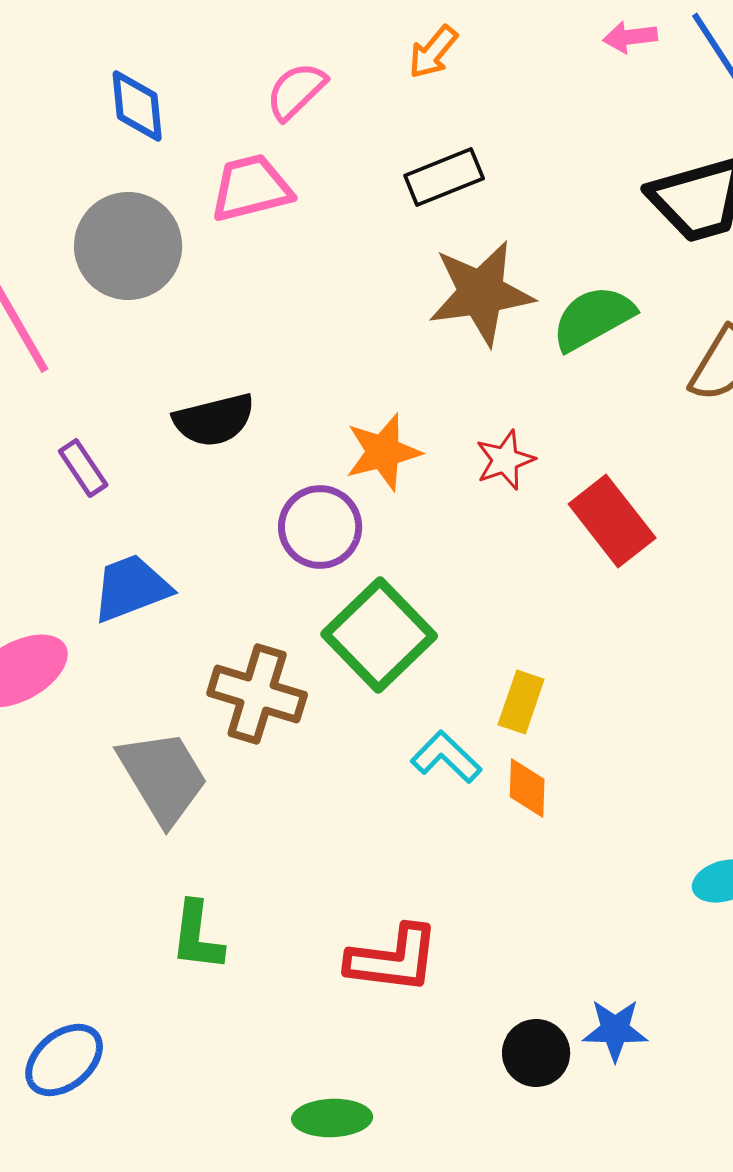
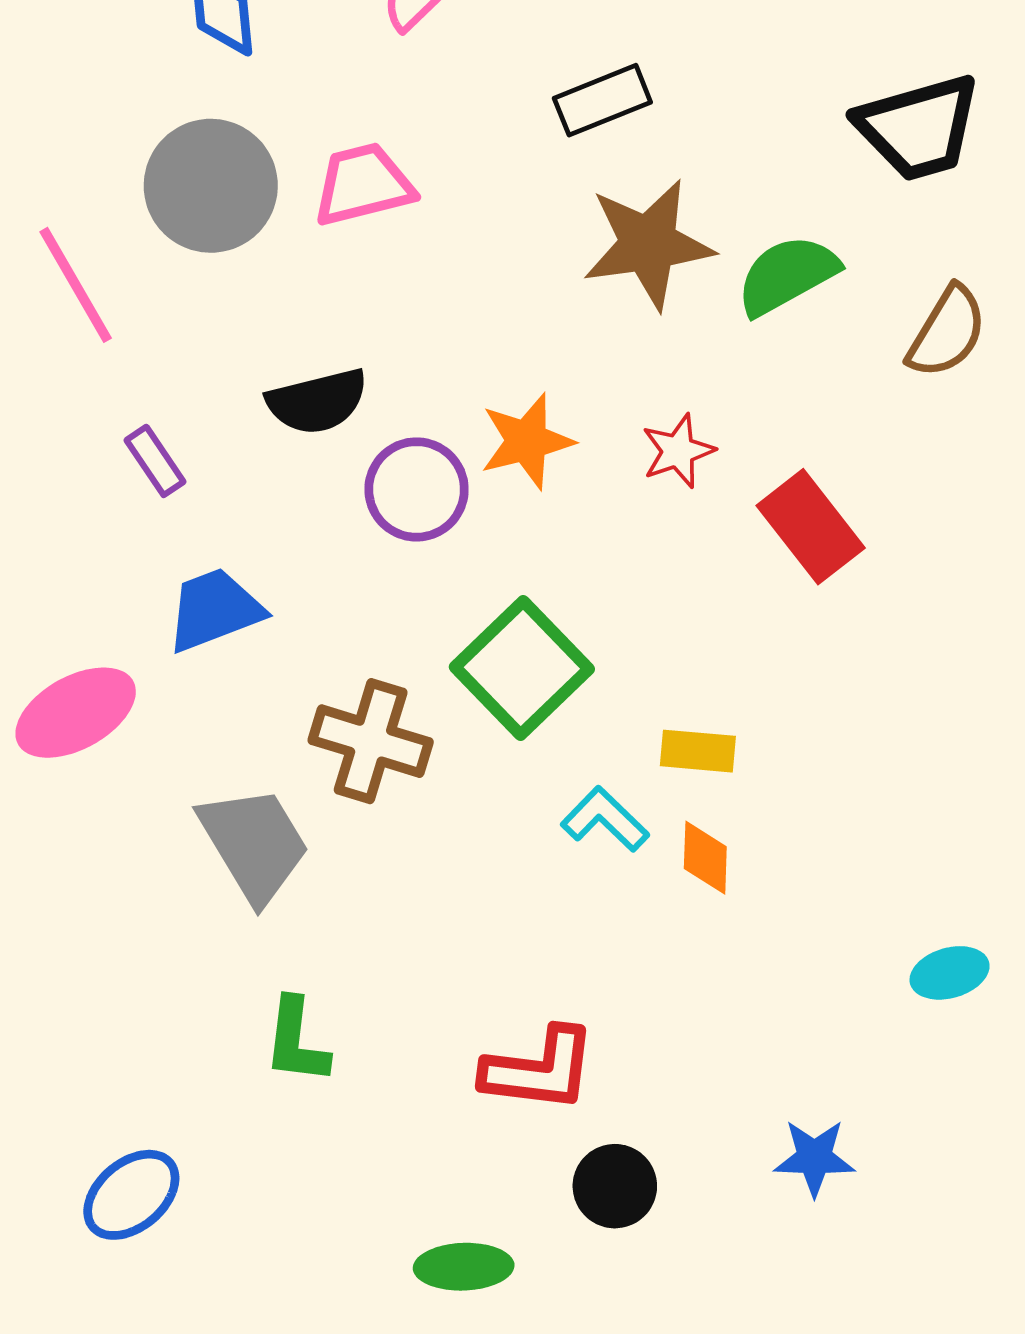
pink trapezoid: (251, 188) -> (363, 185), moved
purple circle: (320, 527) -> (417, 489), moved
yellow rectangle: (521, 702) -> (698, 751), turned 76
black circle: (536, 1053) -> (615, 1186), moved

